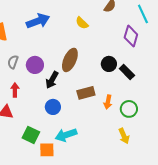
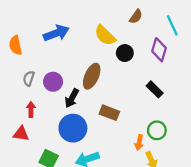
yellow semicircle: (82, 23) -> (105, 35), size x1.5
black circle: (109, 64) -> (125, 53), moved
brown rectangle: (86, 93) -> (109, 113), turned 36
orange arrow: (108, 102) -> (139, 142), moved
blue circle: (53, 107) -> (73, 128), size x1.6

